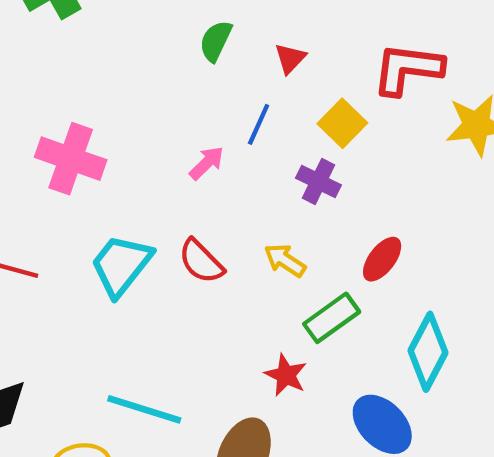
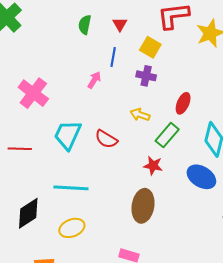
pink cross: (71, 159) -> (33, 93), turned 32
red semicircle: (201, 261) -> (106, 139), moved
cyan line: (144, 409) -> (71, 188), moved

